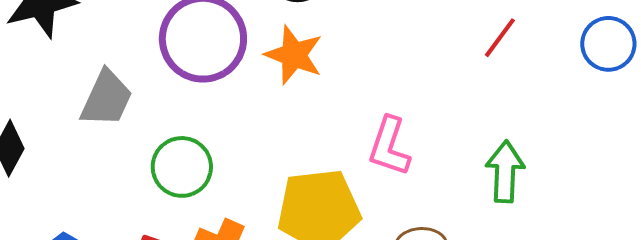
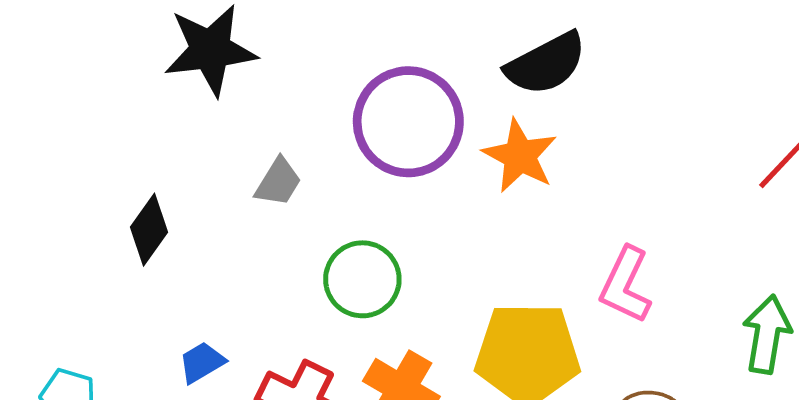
gray trapezoid: (106, 98) -> (278, 182), size x0.7

